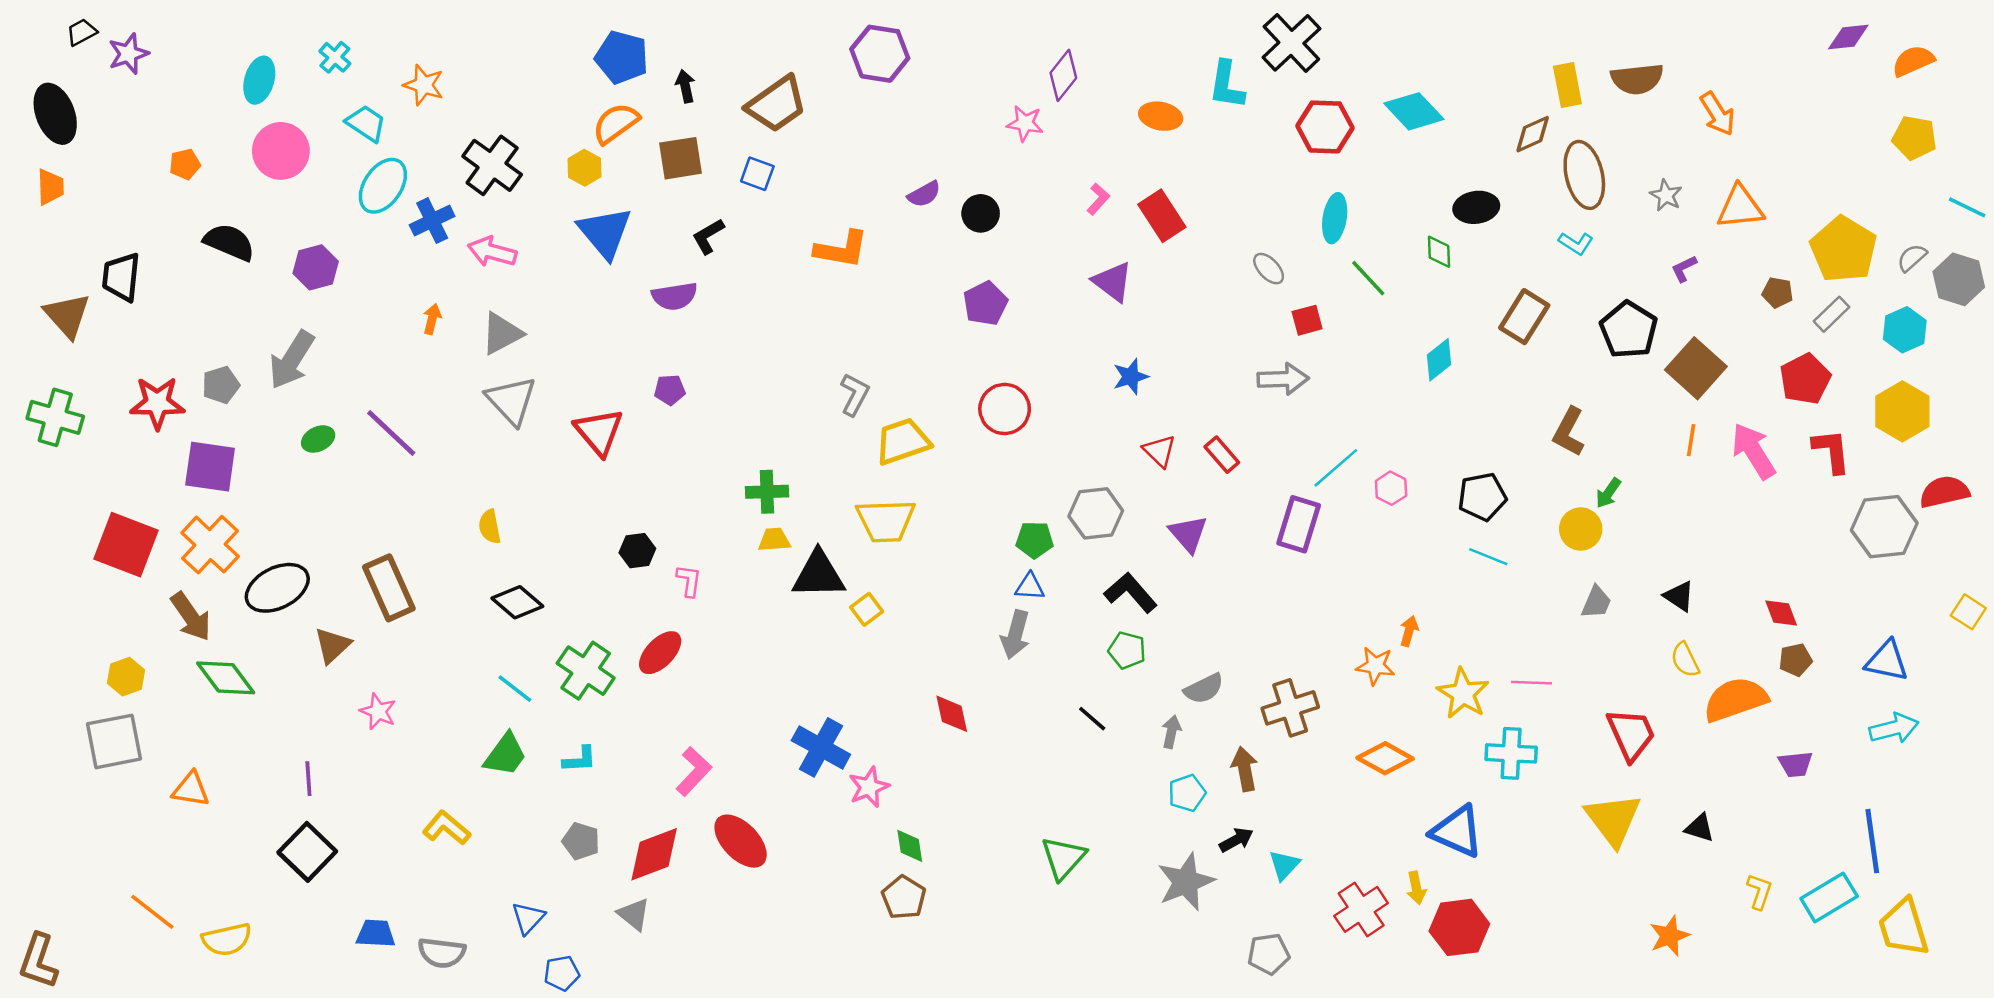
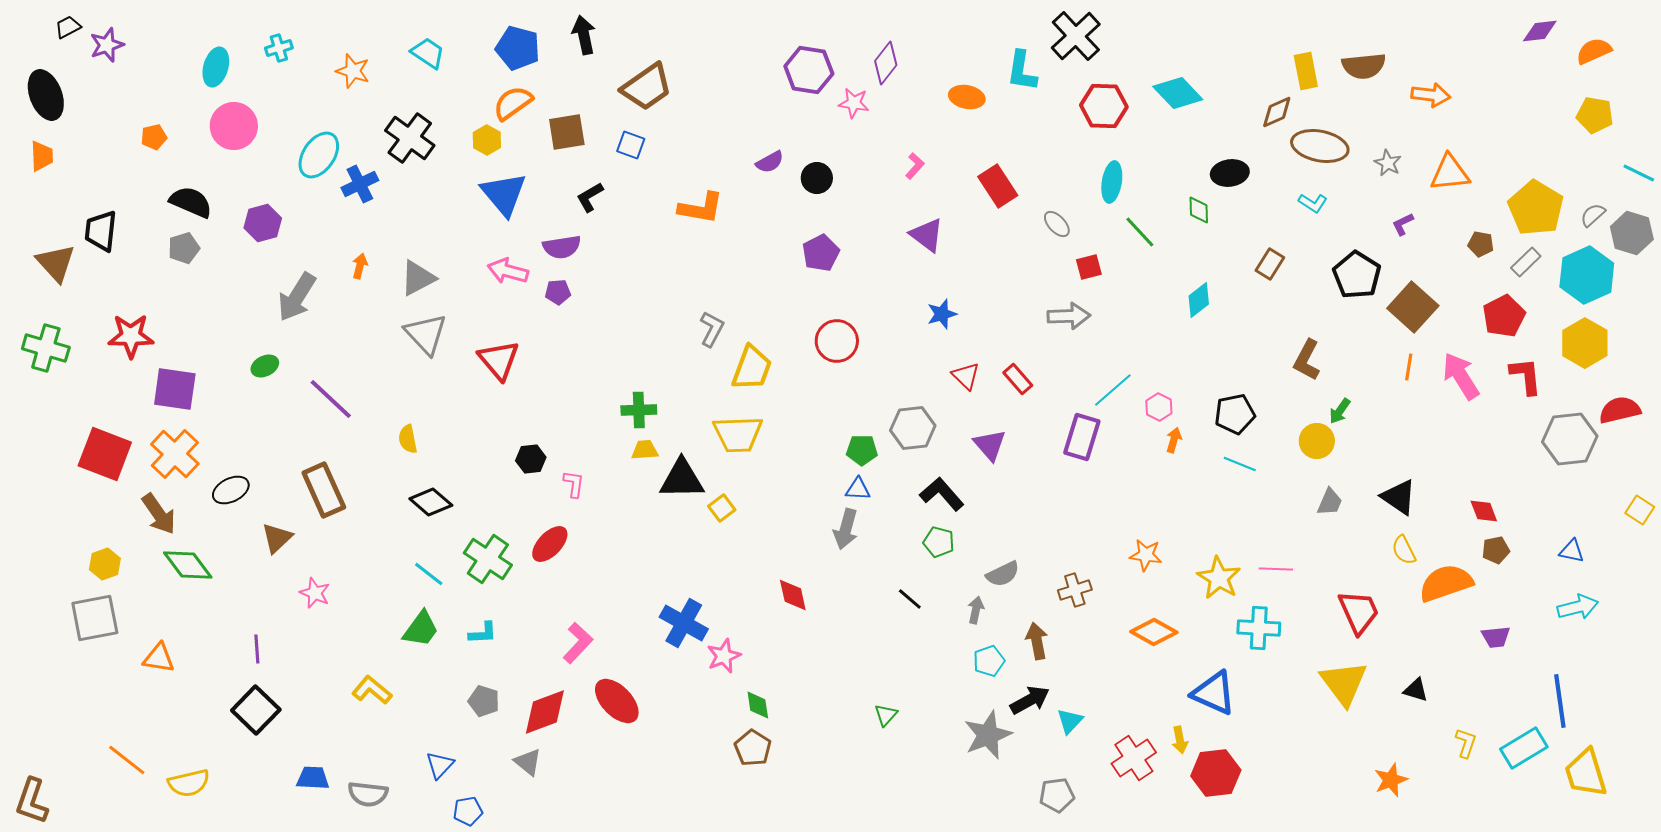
purple hexagon: (880, 54) -> (809, 70), moved
cyan cross: (335, 57) -> (279, 48), turned 32
black arrow: (685, 86) -> (584, 35), moved, size x1.4
orange arrow: (1717, 114) -> (1431, 95), turned -51
cyan trapezoid: (366, 123) -> (428, 53), moved
brown ellipse: (1584, 175) -> (1320, 146), turned -66
red rectangle: (1162, 216) -> (998, 186), moved
pink arrow: (492, 252) -> (508, 271), moved
brown rectangle: (1524, 317) -> (1270, 264), size x0.7
cyan hexagon: (1905, 330) -> (1587, 275), size x1.5
gray arrow: (292, 360) -> (297, 297), moved
gray pentagon: (221, 385) -> (184, 248), moved
purple pentagon: (670, 390) -> (558, 292), moved
purple line: (391, 433) -> (331, 399), moved
yellow trapezoid: (903, 441) -> (752, 368), turned 129
black ellipse: (277, 588) -> (231, 490), size x0.7
black triangle: (1679, 596) -> (1399, 497), size x1.4
orange arrow: (1409, 631) -> (1174, 440), moved
blue triangle: (1887, 661) -> (1572, 551), size x0.7
brown cross: (1290, 708) -> (1075, 590), size x0.7
black arrow: (1236, 840) -> (1030, 700), size x1.4
green triangle: (1063, 858) -> (886, 715), size x0.6

